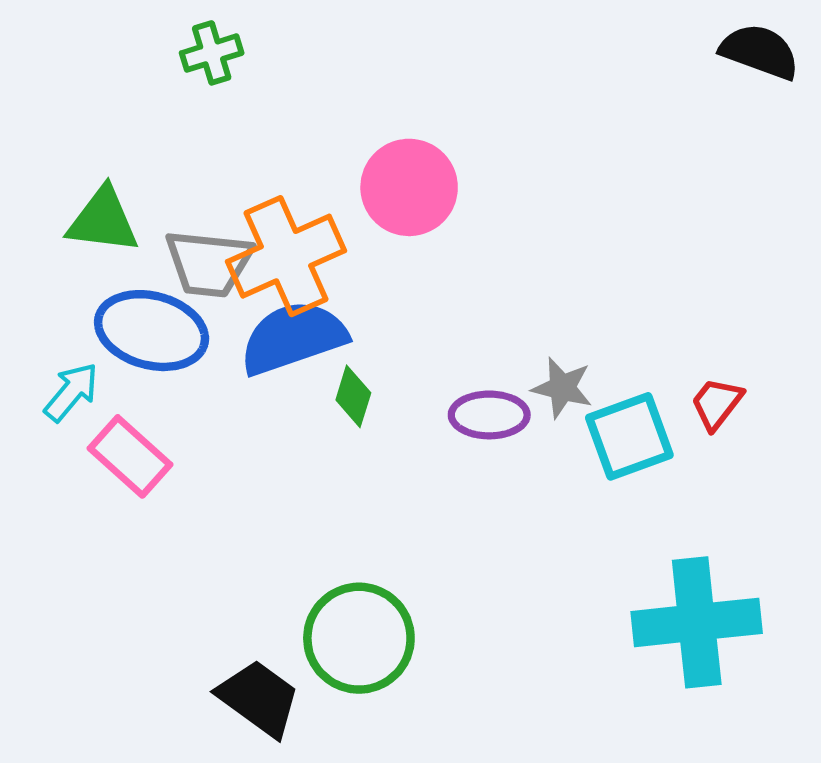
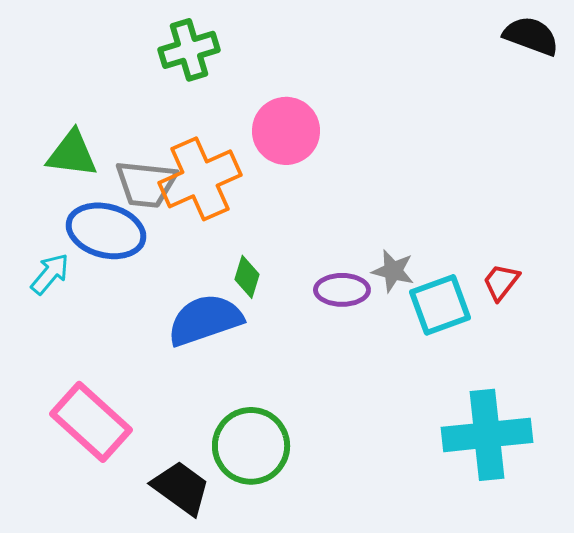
green cross: (212, 53) -> (189, 50), moved, size x1.4
blue semicircle: (293, 338) -> (205, 320), moved
pink rectangle: (130, 456) -> (91, 422), moved, size x1.4

